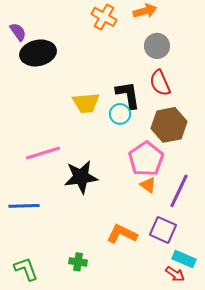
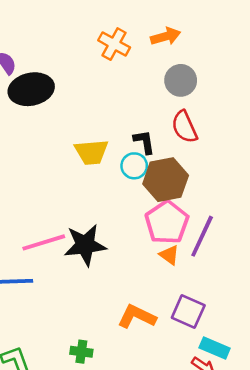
black L-shape: (128, 95) -> (144, 142), size x0.7
brown hexagon: (169, 125) -> (166, 180), moved
pink line: (43, 153) -> (44, 242), moved
purple line: (179, 191) -> (202, 236), moved

